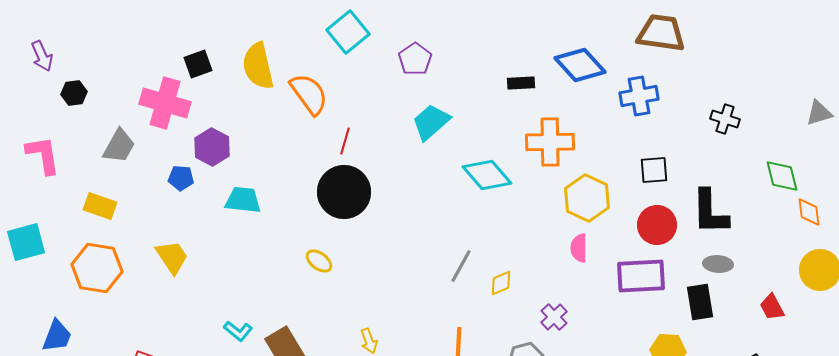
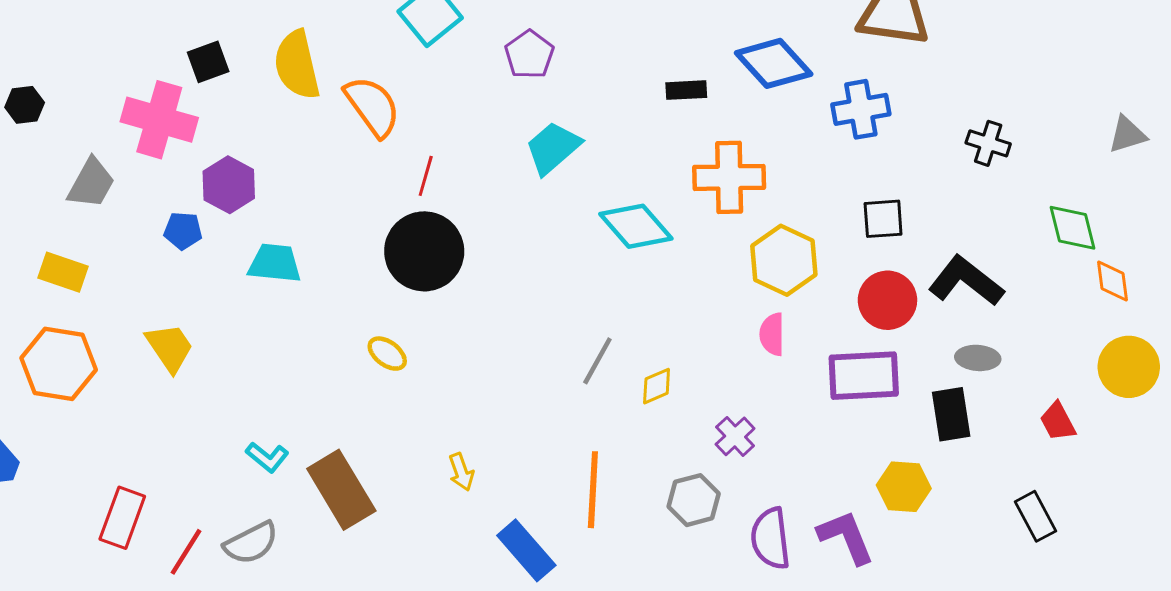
black L-shape: (710, 212) -> (966, 281), turned 129

